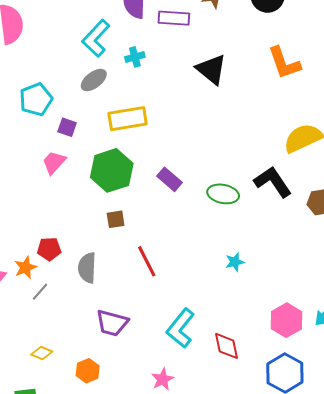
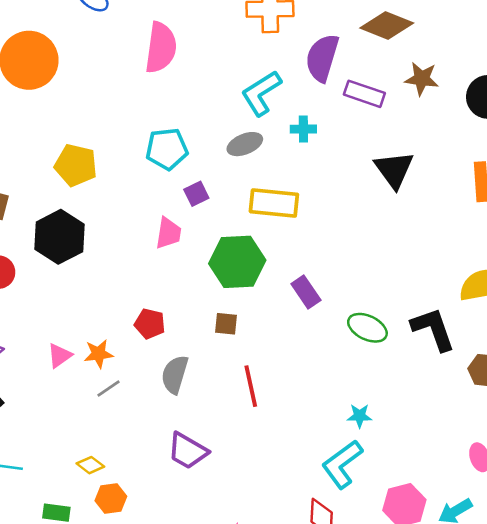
purple square: (67, 127) -> (196, 194), turned 30
pink trapezoid: (54, 162) -> (168, 233), turned 132
red pentagon: (49, 249) -> (150, 324), moved
cyan L-shape: (181, 328) -> (342, 464), moved
orange hexagon: (88, 371) -> (111, 498), moved

